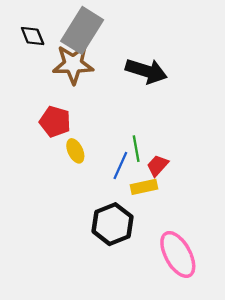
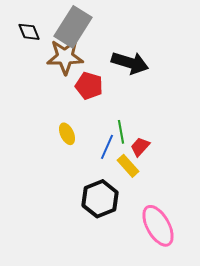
red pentagon: (55, 122) -> (89, 86), moved
yellow rectangle: (144, 187) -> (128, 166), turned 60

